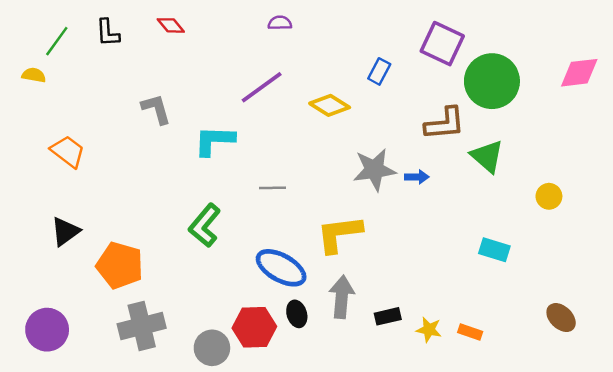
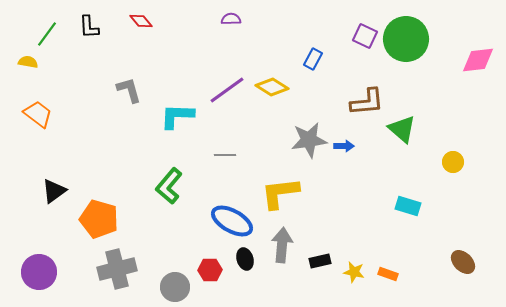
purple square: (442, 44) -> (365, 36), size x0.7
green circle: (492, 81) -> (406, 39), moved
purple line: (262, 87) -> (227, 90), moved
orange trapezoid: (68, 151) -> (38, 114), moved
red hexagon: (254, 327) -> (210, 270), size x0.7

